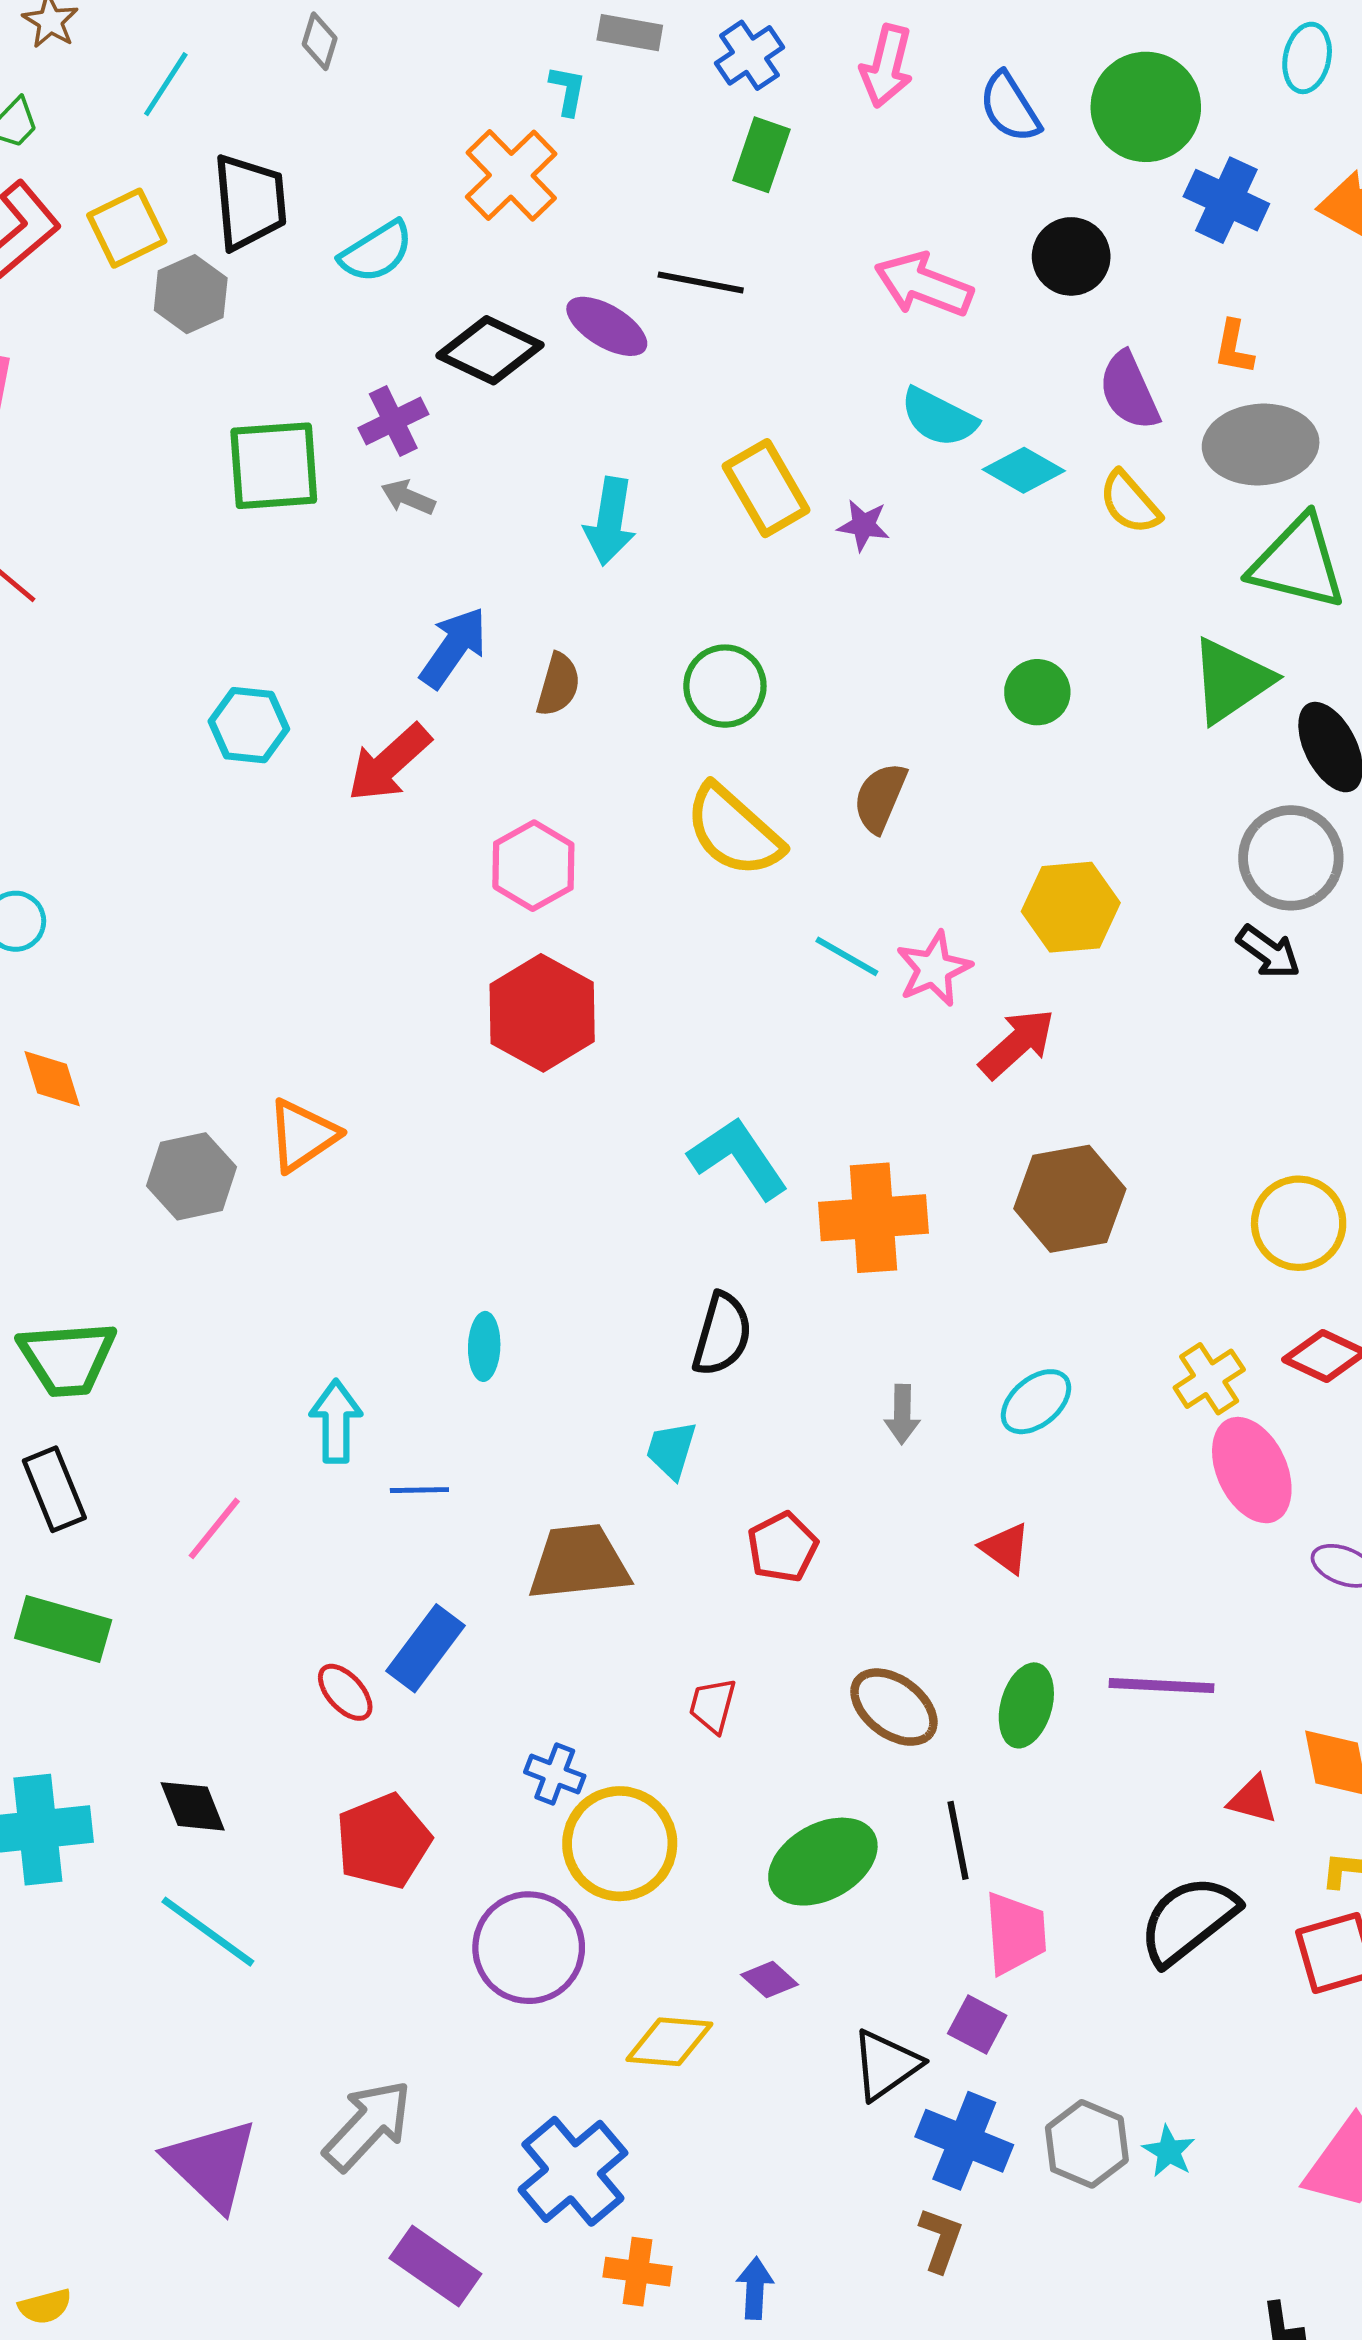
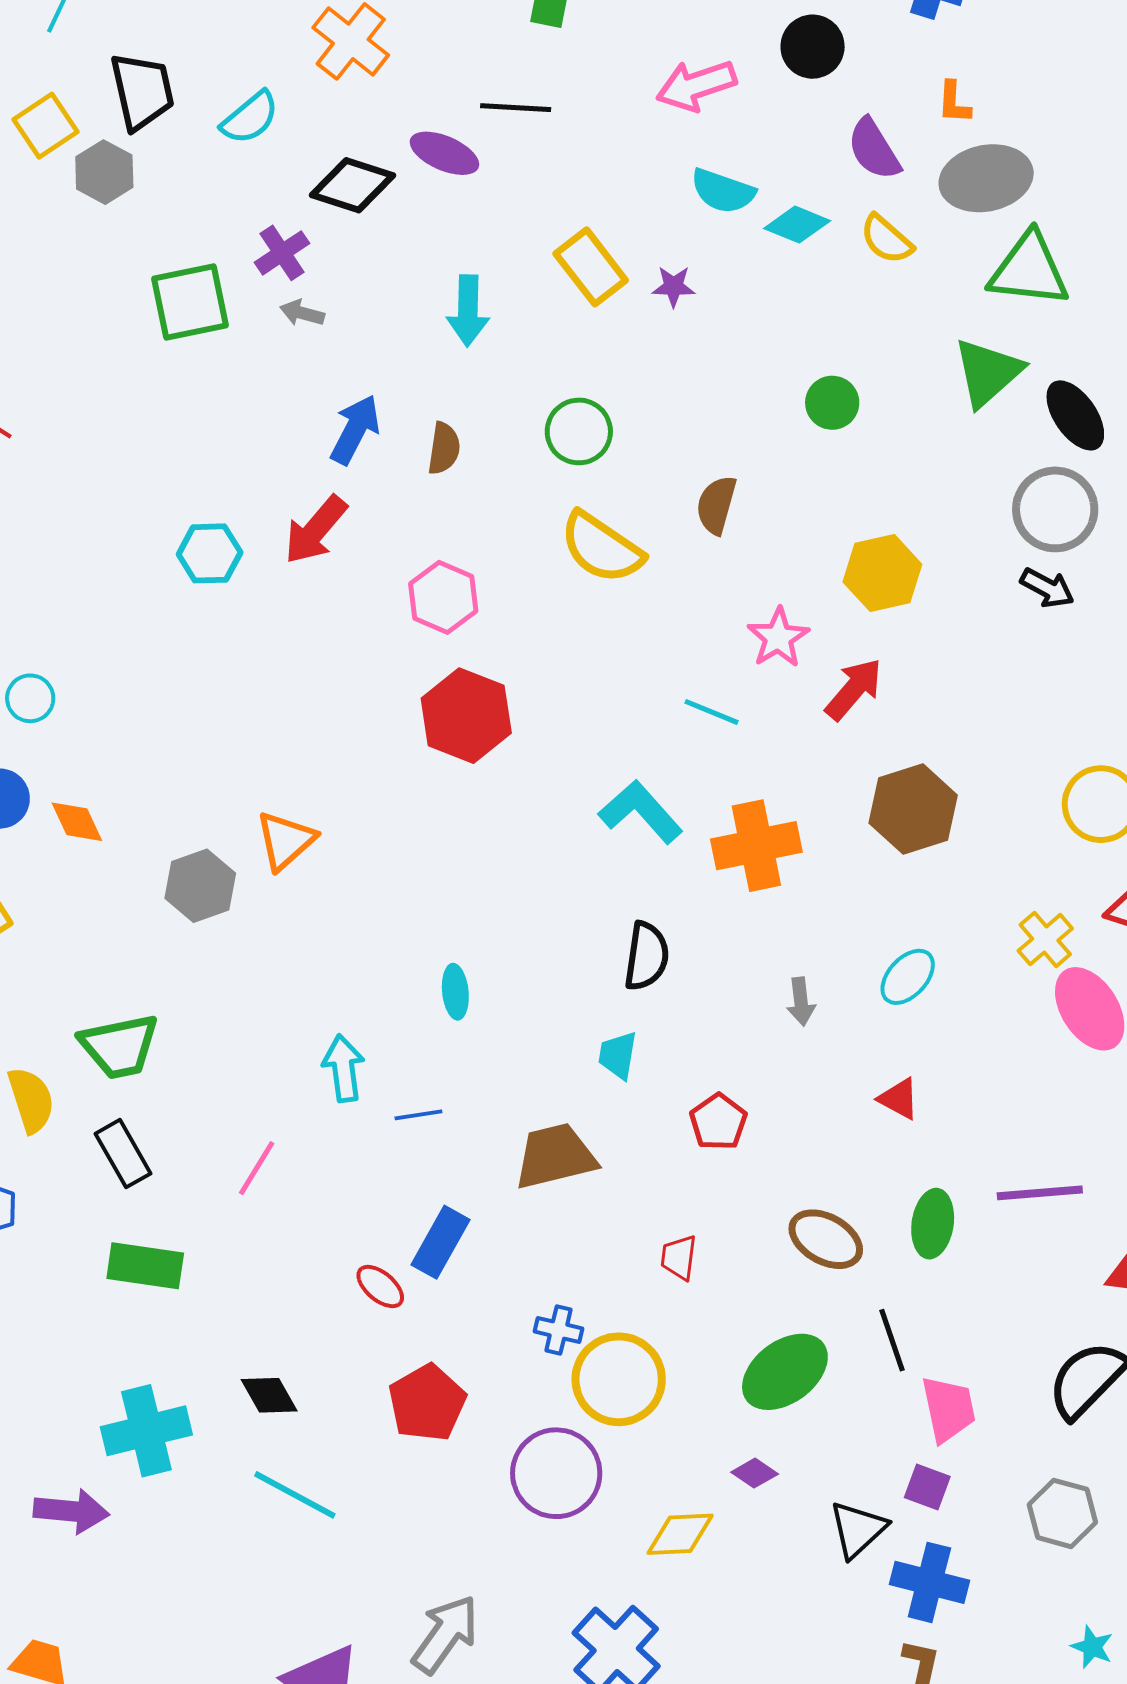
pink arrow: (924, 285) -> (696, 85), turned -32
cyan hexagon: (249, 725) -> (210, 553), moved
cyan line: (847, 956) -> (711, 712), moved
gray hexagon: (1087, 2144) -> (1062, 1513), moved
cyan star: (1169, 2151) -> (1092, 1647), moved

